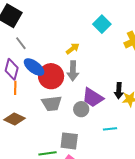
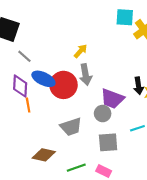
cyan square: (102, 24) -> (125, 17), moved, turned -30
gray trapezoid: (52, 103) -> (71, 127), moved
brown diamond: (14, 119) -> (44, 155), moved
gray square: (69, 141) -> (108, 142), moved

